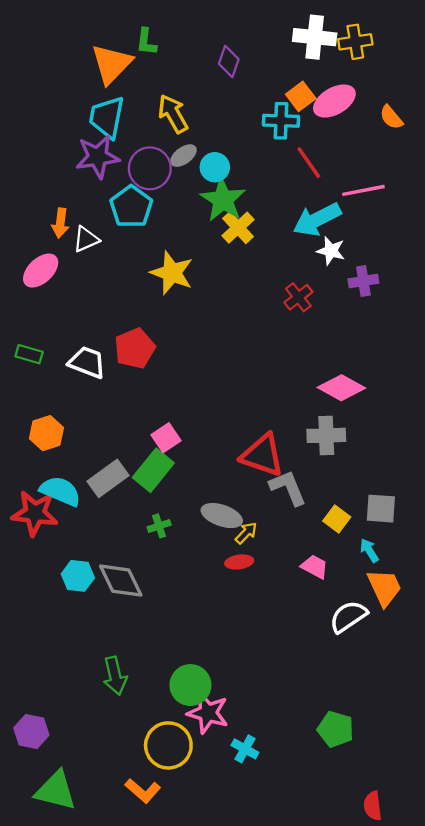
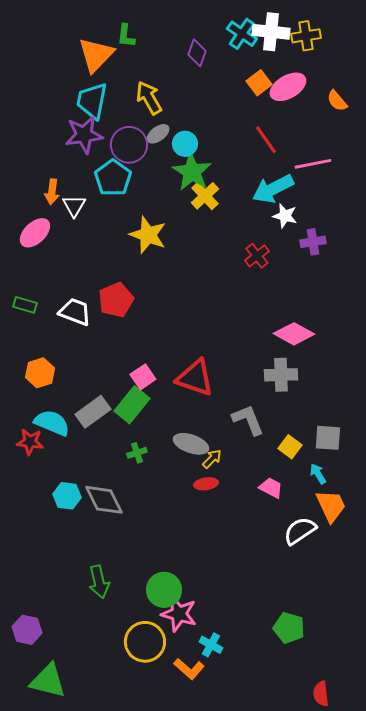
cyan cross: (281, 121) -> (242, 34), moved, turned 32
white triangle: (86, 239) -> (74, 206), turned -35
red triangle: (262, 455) -> (195, 378), moved
red star: (35, 513) -> (30, 442), size x0.7
orange L-shape: (143, 791) -> (189, 669), moved

